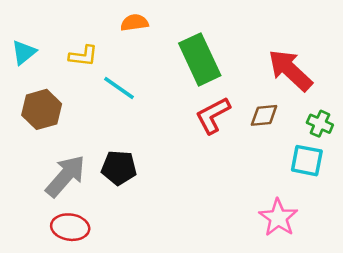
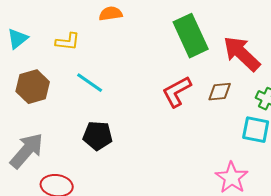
green rectangle: (200, 59) -> (191, 36), moved
cyan line: (119, 88) -> (90, 83), moved
gray arrow: (65, 176) -> (27, 151), moved

